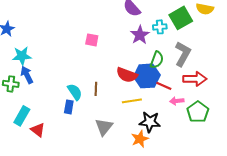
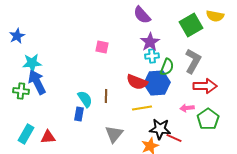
cyan cross: (160, 27) -> (152, 56), moved
blue arrow: (27, 75) -> (37, 82), size x1.4
red line: (164, 86) -> (174, 138), moved
cyan rectangle: (22, 116) -> (26, 134), moved
red triangle: (38, 130) -> (48, 137), turned -42

